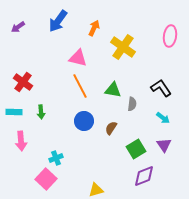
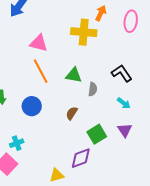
orange arrow: (94, 28) -> (101, 13), moved
yellow cross: (123, 47) -> (84, 32), turned -30
blue circle: (84, 121) -> (32, 106), moved
purple diamond: (144, 176) -> (81, 158), moved

